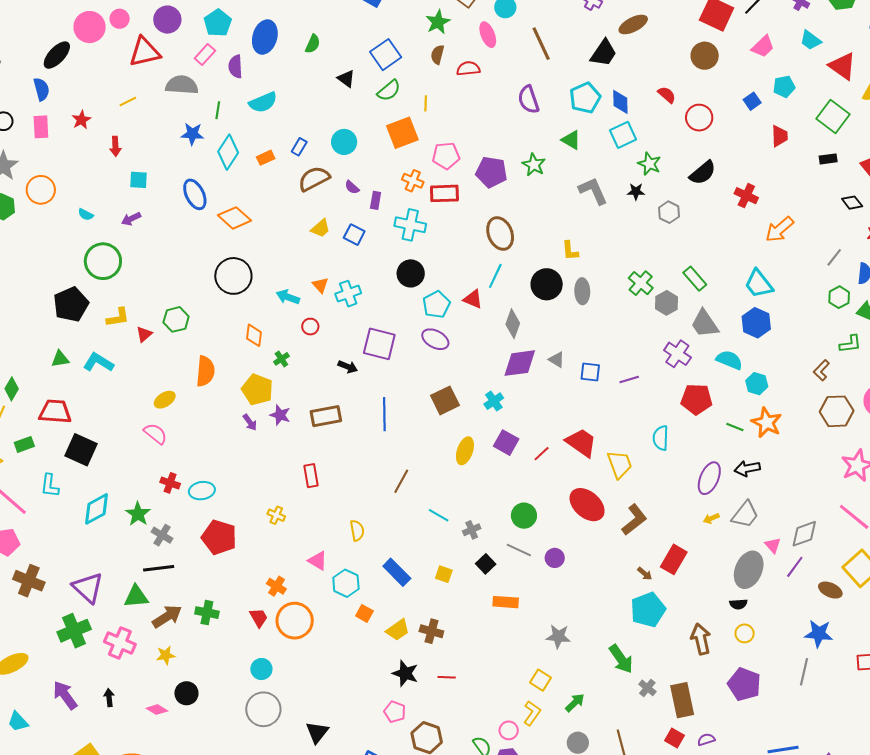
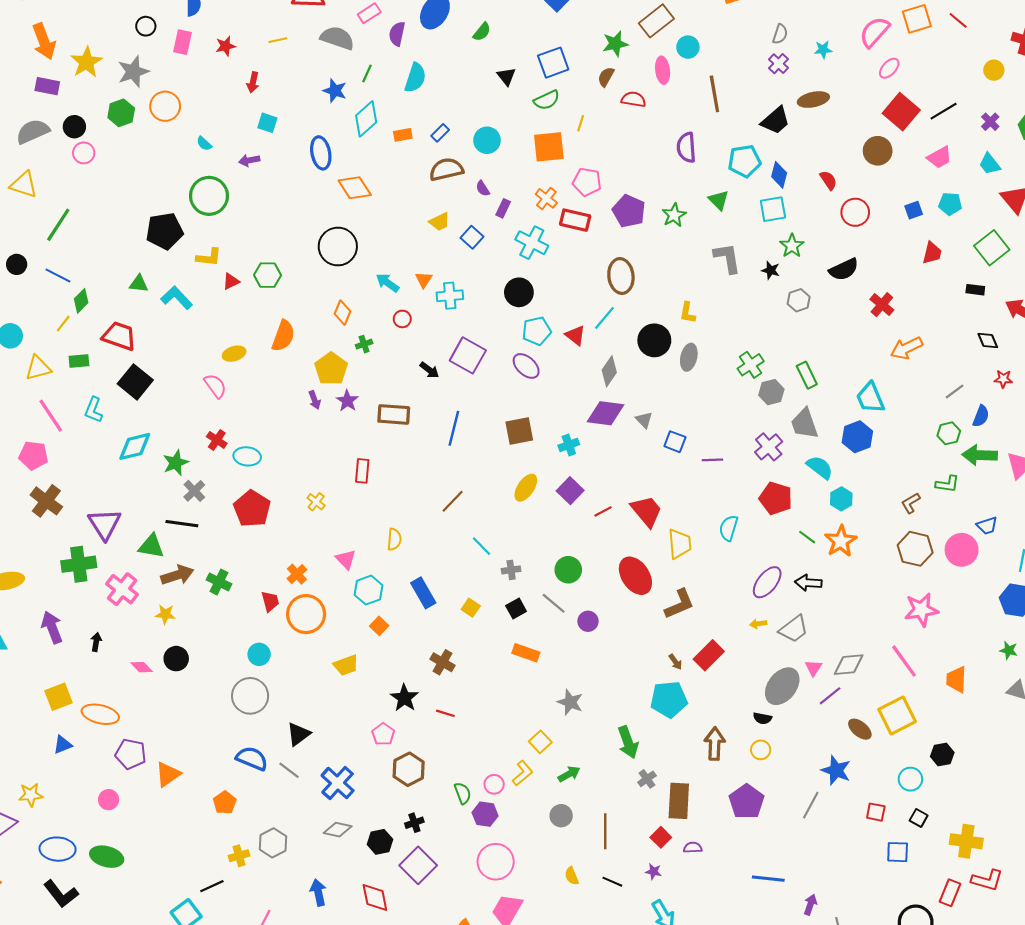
cyan semicircle: (263, 102) -> (415, 78), turned -64
yellow trapezoid: (398, 630) -> (346, 665), moved

